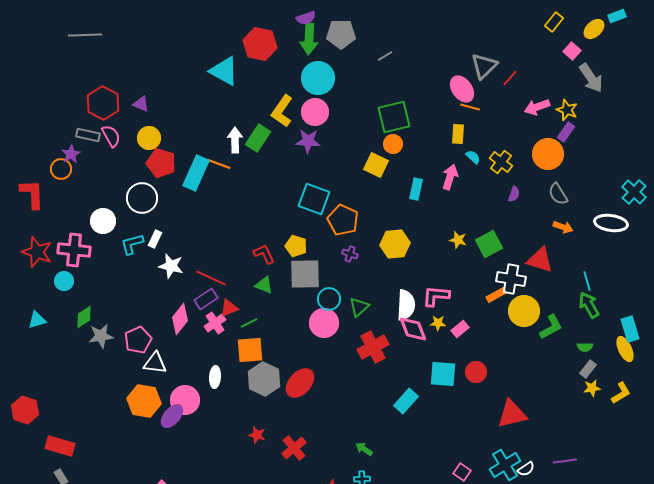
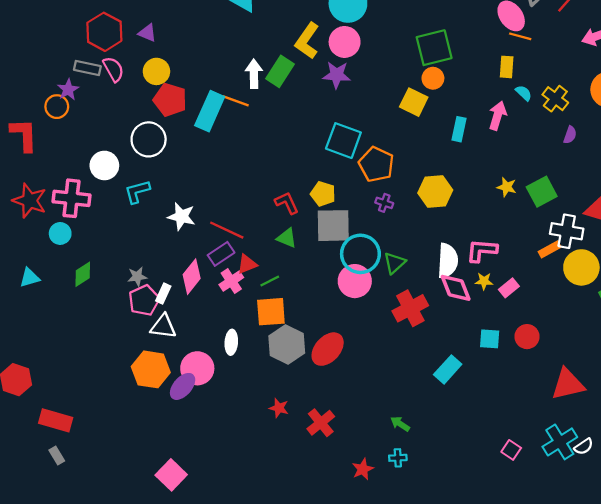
white rectangle: (155, 239) -> (163, 294), moved
cyan circle: (329, 299) -> (360, 254), size x1.5
gray star: (101, 336) -> (137, 277), moved, size x0.7
cyan square: (443, 374) -> (490, 339), size x0.7

